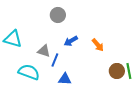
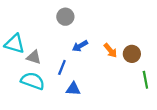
gray triangle: (44, 51) -> (34, 57), moved
brown circle: (117, 71) -> (132, 54), moved

